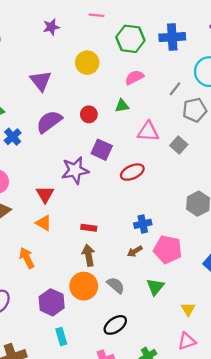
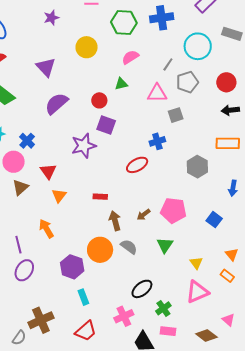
red circle: (89, 114) -> (99, 100), moved
pink triangle: (148, 131) -> (157, 93), moved
blue cross: (13, 137) -> (27, 141), moved
gray square: (179, 145) -> (176, 115), turned 35
red ellipse: (132, 172) -> (137, 165), moved
red triangle: (45, 194) -> (48, 171), moved
orange triangle: (44, 223) -> (59, 196), turned 42
blue cross: (143, 224) -> (157, 141), moved
brown arrow: (88, 255) -> (115, 221), moved
black ellipse: (115, 325) -> (142, 289), moved
pink triangle: (187, 341) -> (197, 292), size x1.4

